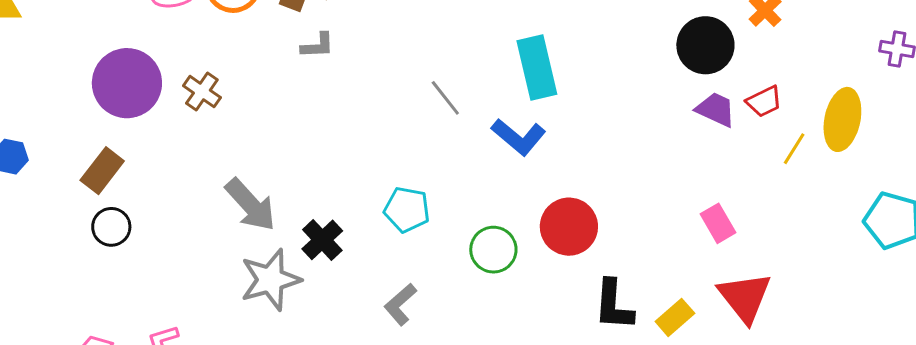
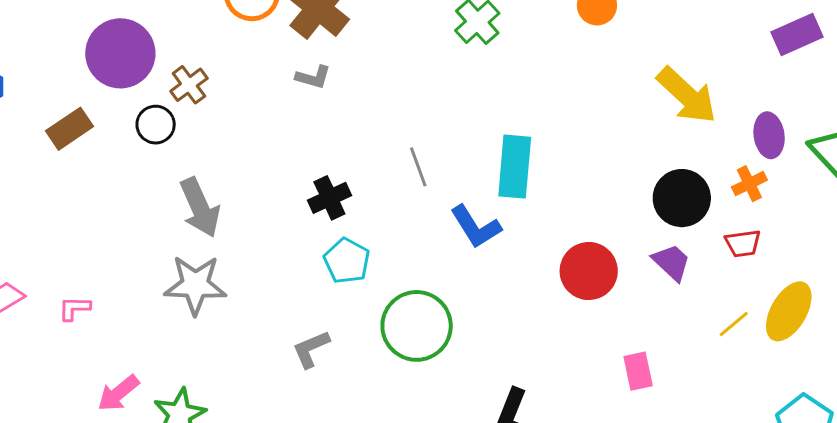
red trapezoid: (764, 101) -> (743, 243), moved
black circle: (111, 227) -> (156, 125), moved
red circle: (569, 227) -> (589, 271), moved
black cross: (322, 240) -> (329, 198), moved
green circle: (493, 250) -> (417, 326), size x1.5

